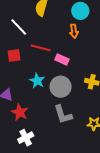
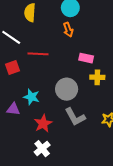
pink rectangle: (62, 60) -> (86, 58), moved
cyan star: (37, 81) -> (31, 97), moved
red star: (20, 112) -> (43, 123), moved, turned 30

